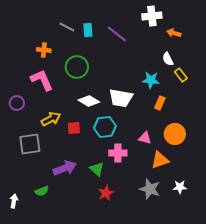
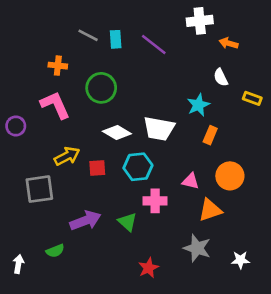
yellow rectangle: (181, 75) -> (252, 98), moved, turned -32
cyan star: (151, 80) -> (198, 105), turned -30
purple circle: (17, 103) -> (16, 126), moved
white star: (180, 187) -> (240, 260), moved
red star: (106, 193) -> (148, 268), moved

